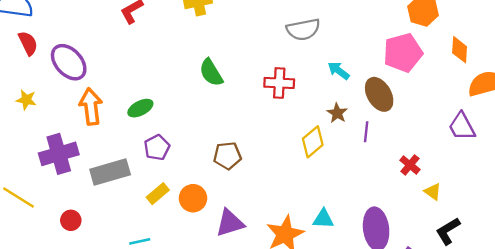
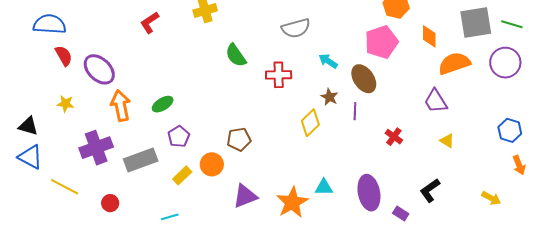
green semicircle: (211, 73) -> (236, 55), moved
yellow triangle: (433, 192) -> (447, 141), moved
orange circle: (193, 198) -> (212, 164), moved

